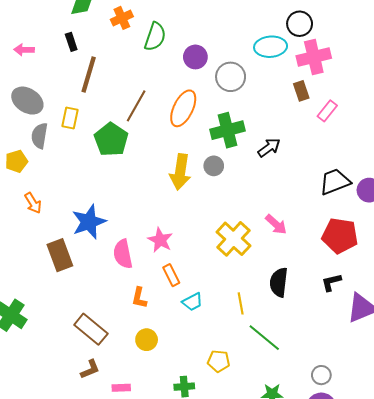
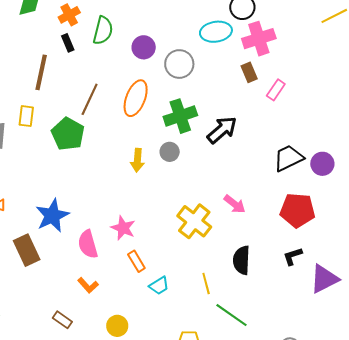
black rectangle: (71, 42) -> (68, 43), moved
black arrow: (269, 148) -> (222, 130), size x1.4
yellow arrow: (180, 172) -> (137, 160), size x0.7
orange L-shape: (139, 298) -> (88, 285), moved, turned -50
brown rectangle: (91, 329) -> (62, 320), size x0.6

